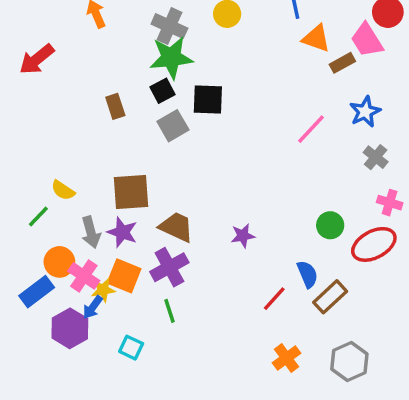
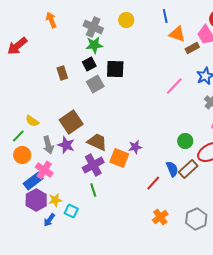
green star: (171, 58) -> (94, 45), size x0.7
brown square: (131, 192) -> (71, 122), turned -30
orange circle: (59, 262) -> (22, 155), moved
orange square: (124, 276) -> (119, 158), moved
yellow star: (103, 290) -> (55, 200), moved
blue rectangle: (37, 292) -> (33, 181), moved
brown rectangle: (330, 297) -> (188, 169), moved
blue arrow: (93, 307) -> (49, 220), moved

